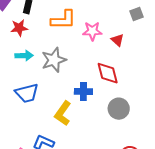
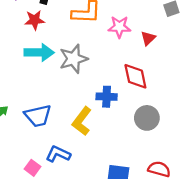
red triangle: (117, 40) -> (148, 38), turned 32
cyan arrow: (24, 56) -> (39, 52), size x1.4
blue trapezoid: (27, 93) -> (38, 116), moved

